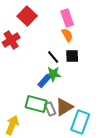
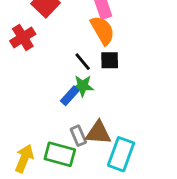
orange semicircle: (67, 35) -> (103, 30), size x1.5
green rectangle: (36, 104) -> (60, 154), moved
brown triangle: (64, 107) -> (98, 133), turned 36

